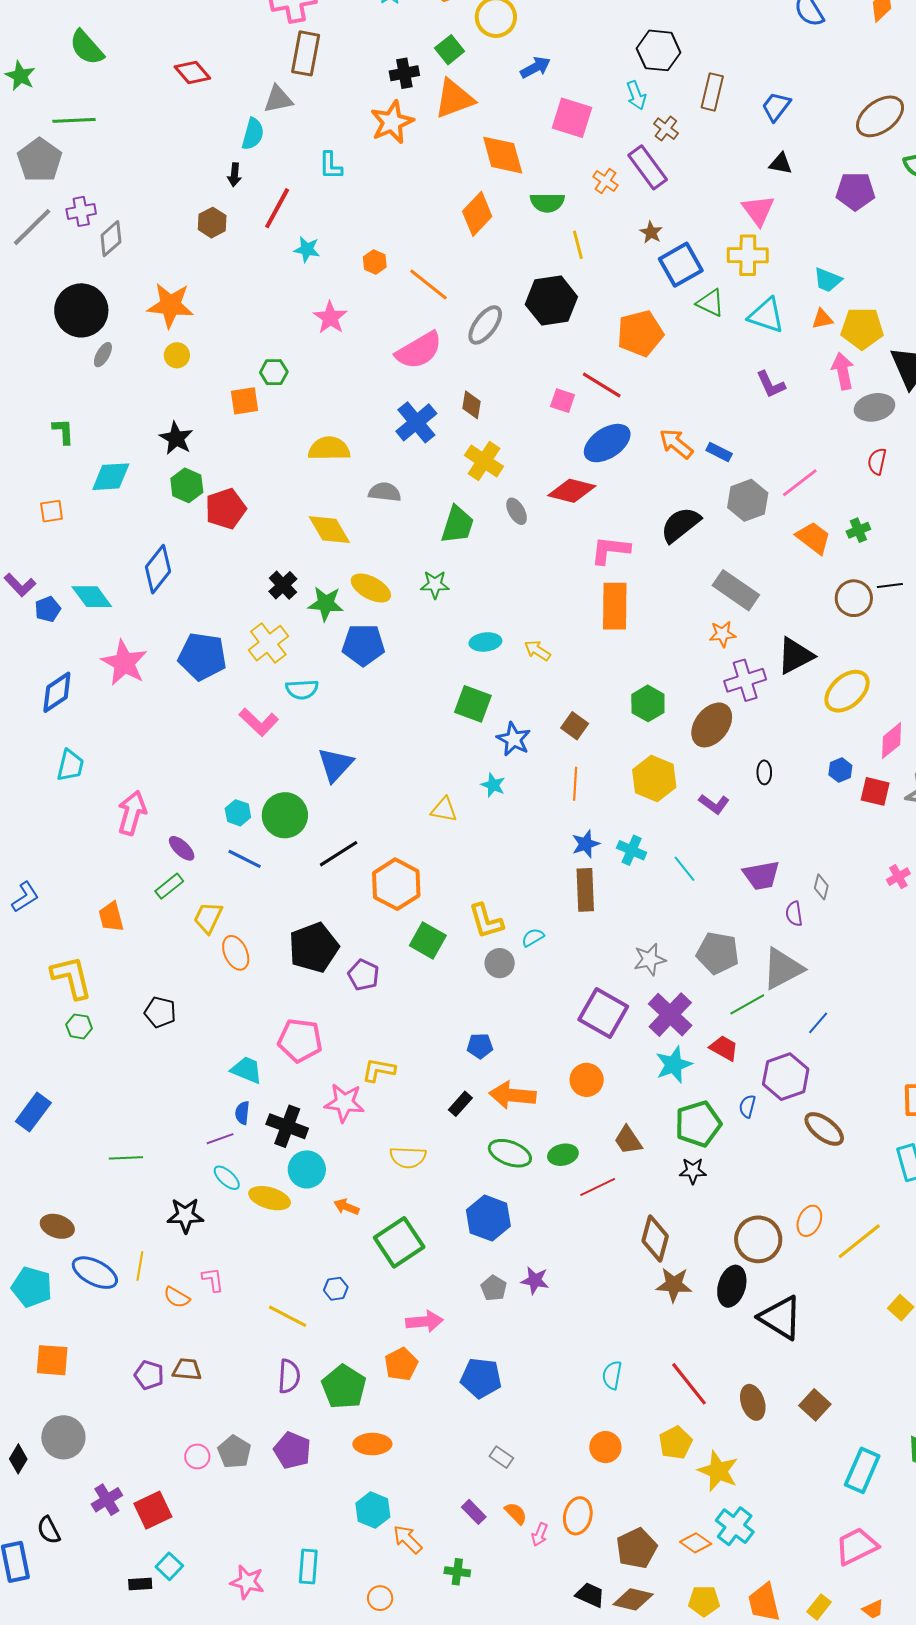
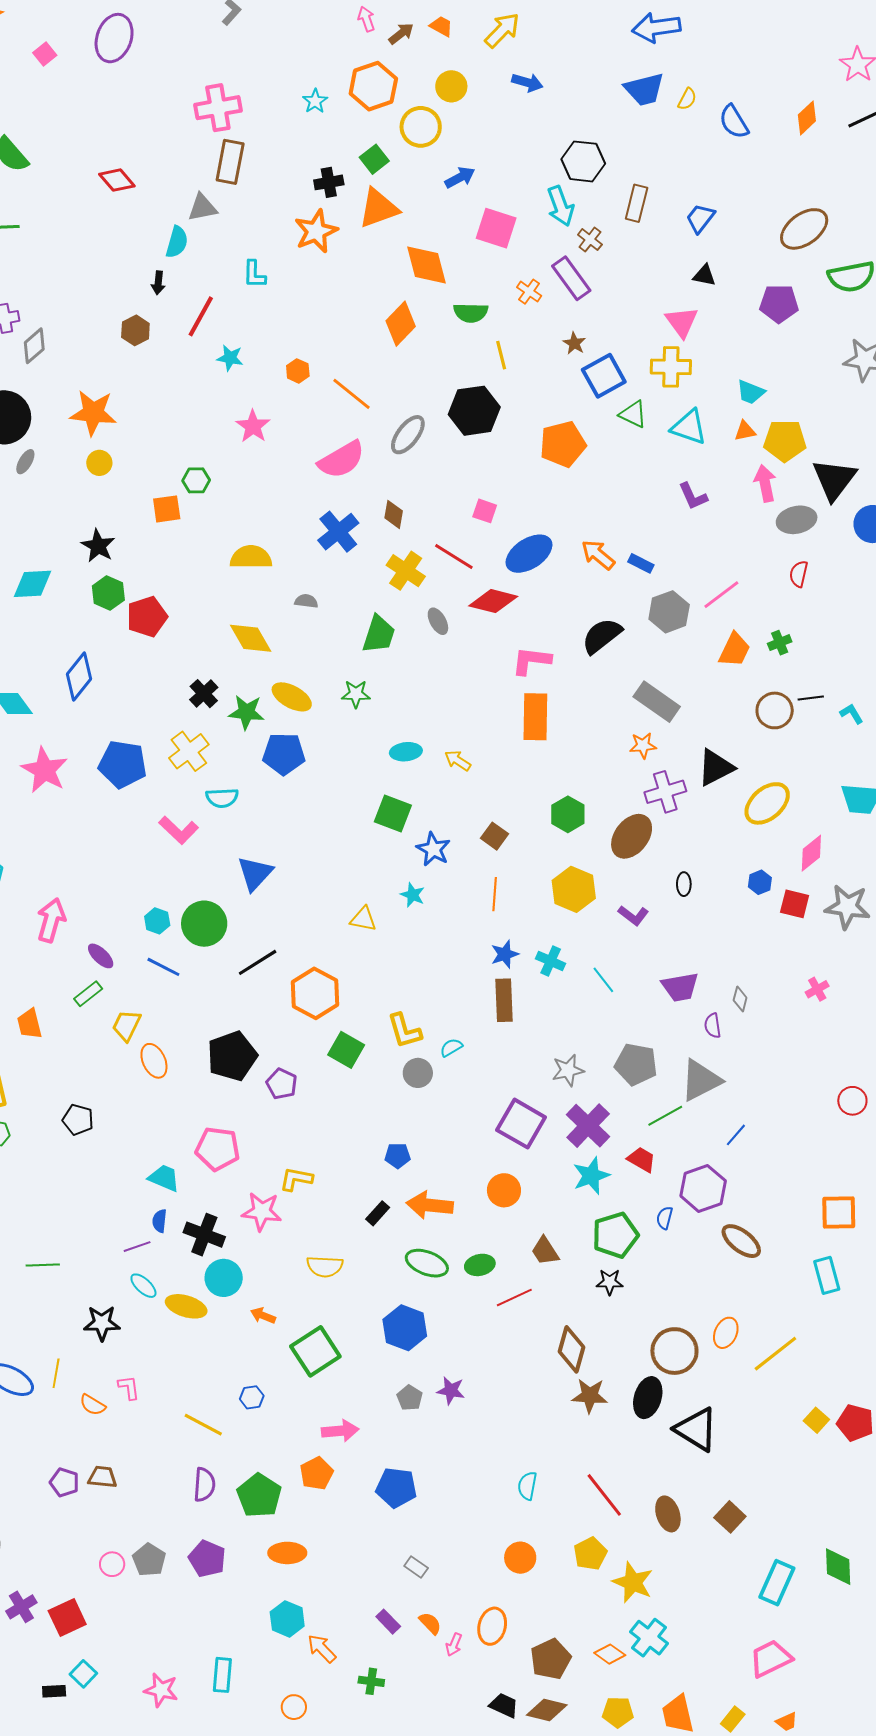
cyan arrow: (636, 95) -> (560, 206), size x1.4
red line: (602, 385) -> (454, 556), moved
gray semicircle: (385, 492) -> (306, 601), size x0.7
orange trapezoid: (813, 538) -> (735, 650), turned 78

